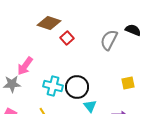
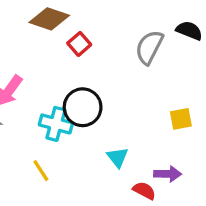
black circle: (77, 87) -> (83, 107), moved

